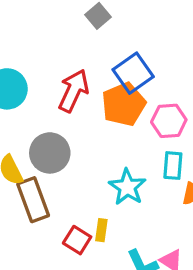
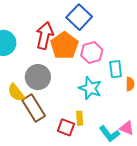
orange pentagon: (124, 104) -> (64, 46), moved
pink hexagon: (169, 121) -> (92, 53), moved

